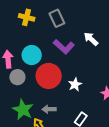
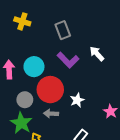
yellow cross: (27, 17) -> (22, 21), moved
gray circle: (17, 77) -> (25, 100), moved
gray arrow: (49, 109) -> (51, 114), moved

